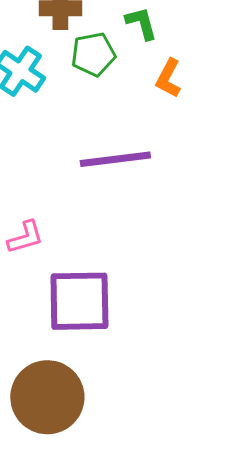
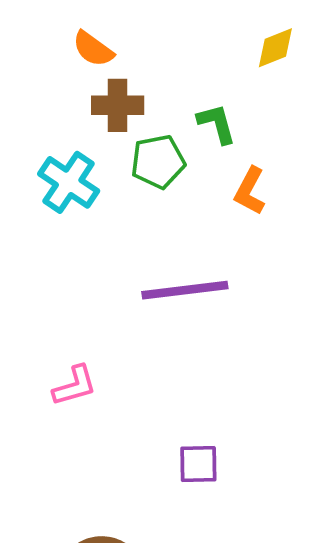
purple square: (79, 301) -> (198, 464), moved, size x0.5

